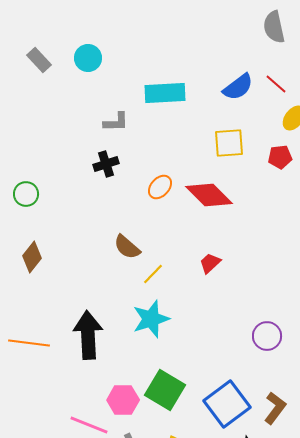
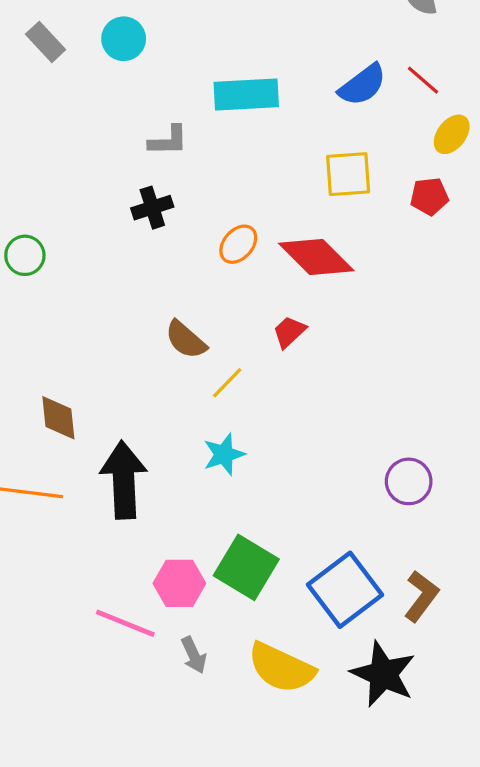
brown diamond: (32, 257) -> (58, 418), moved, turned -44
red trapezoid: (210, 263) -> (289, 332), moved
cyan star: (151, 319) -> (224, 454), size x0.7

